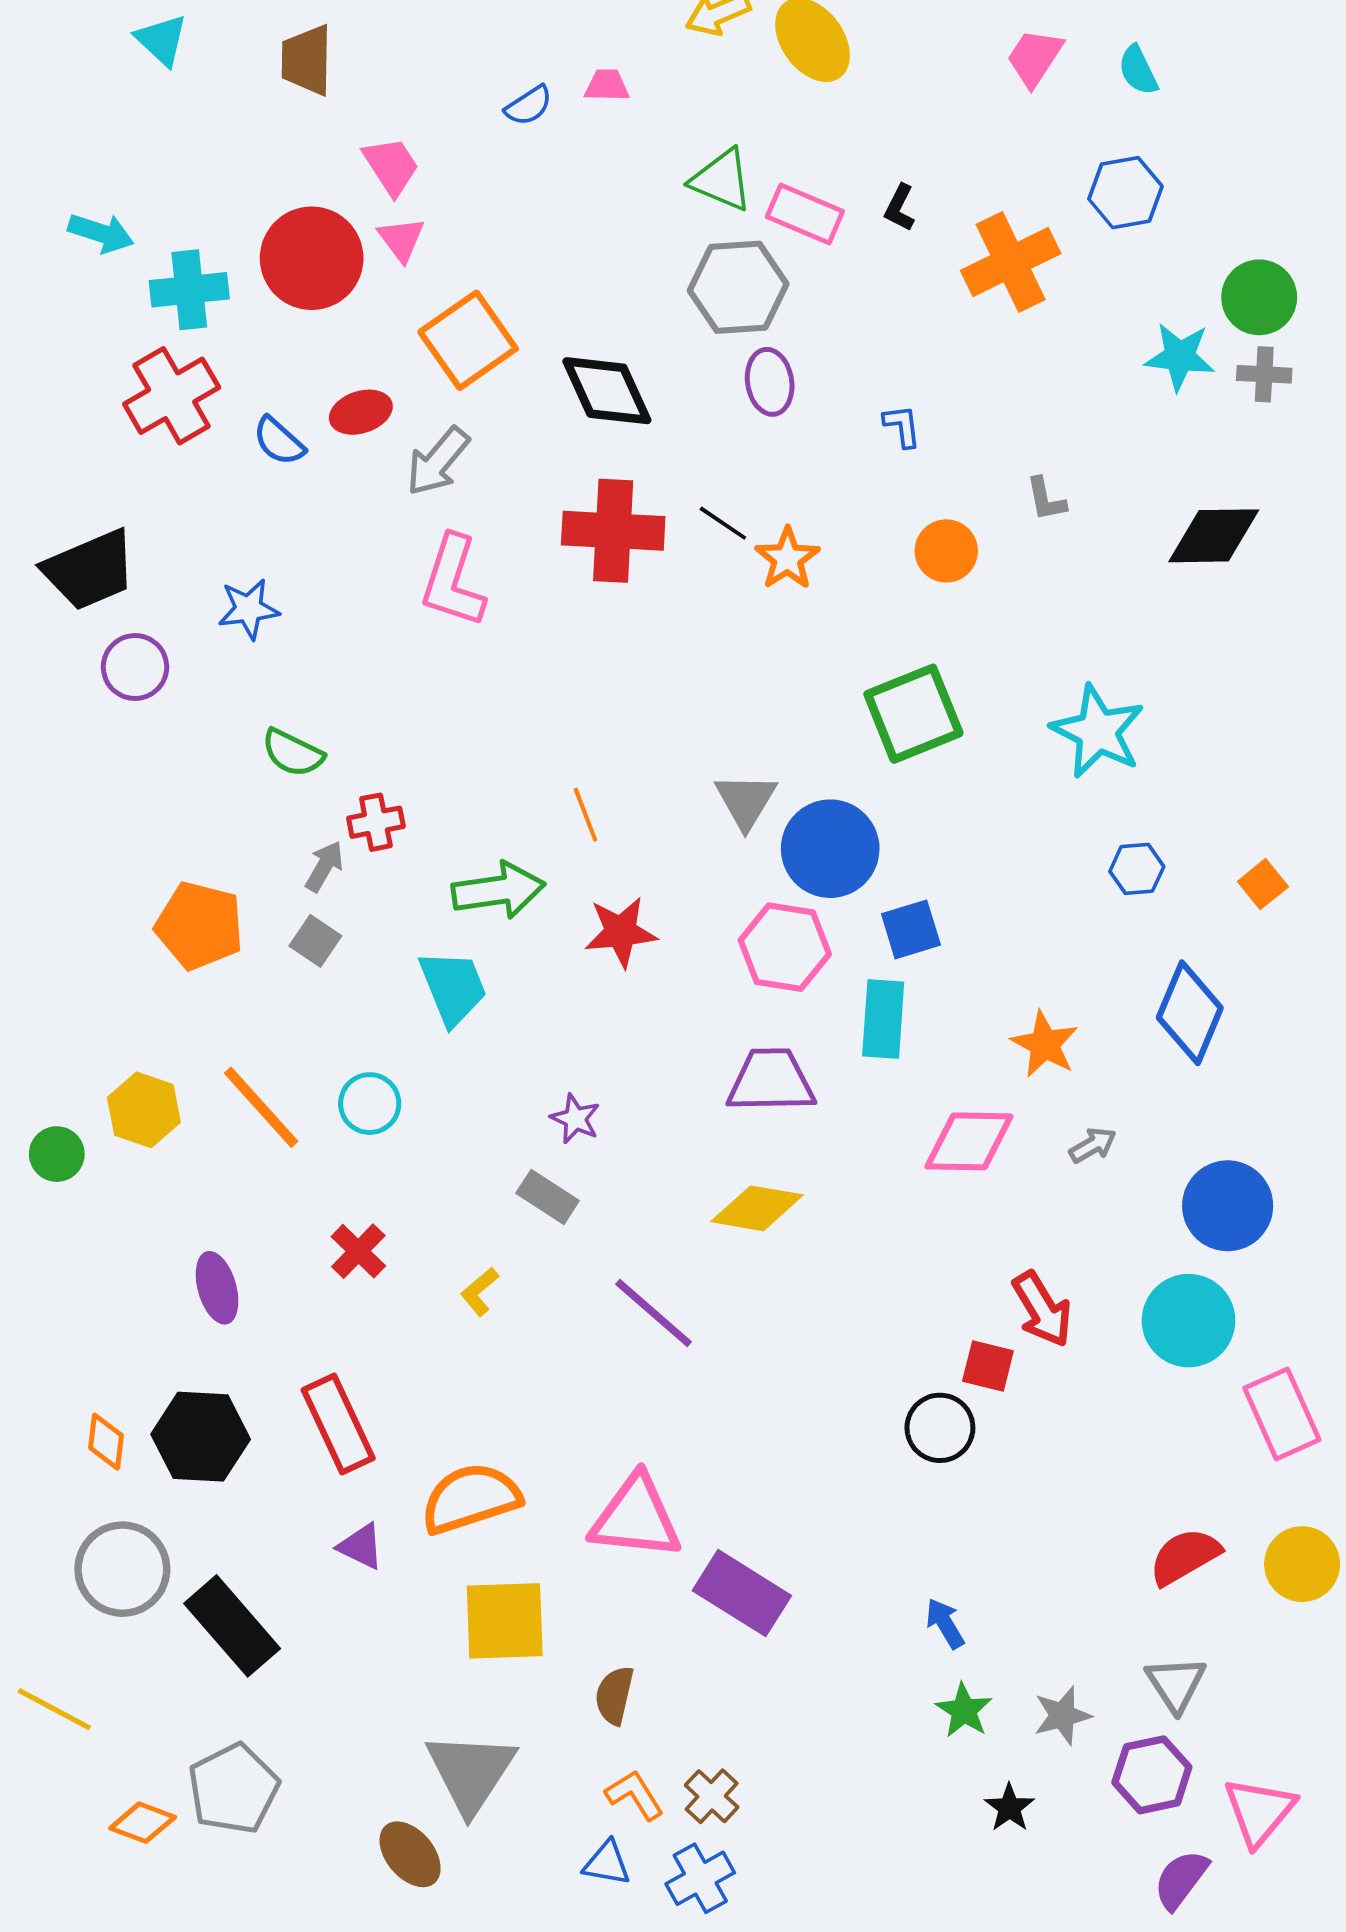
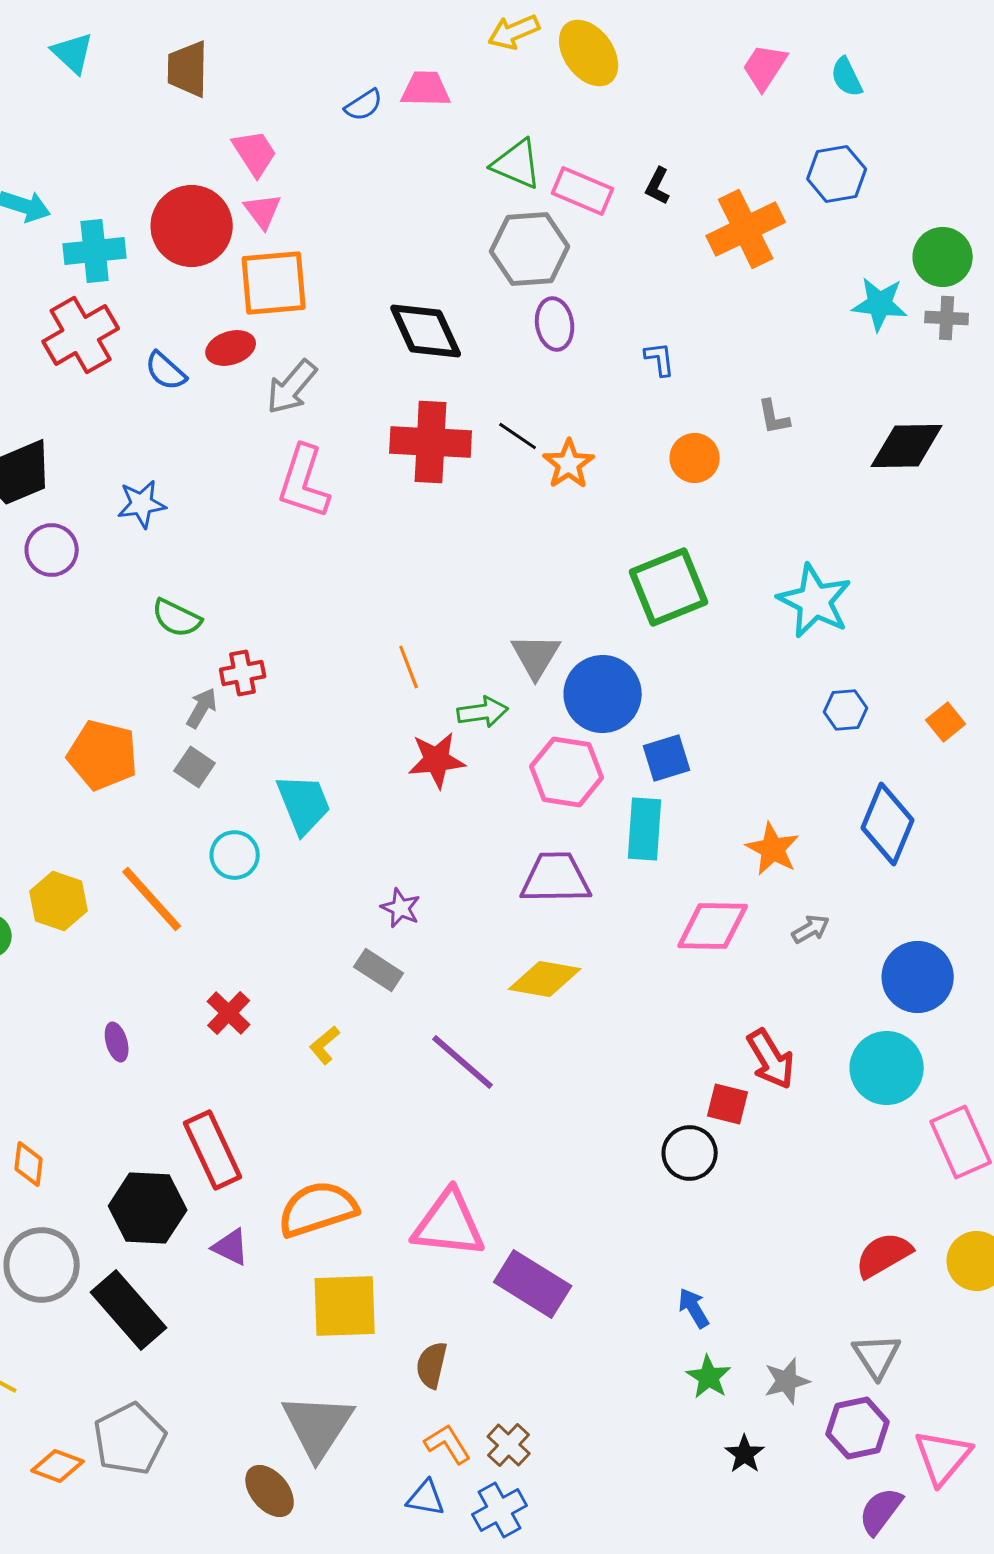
pink trapezoid: (607, 85) -> (426, 89), size x1.4
orange square: (468, 340) -> (274, 283), moved, turned 30
green arrow: (498, 890) -> (483, 712), moved, size x0.7
cyan circle: (370, 1104) -> (235, 855), moved
purple ellipse: (217, 1288) -> (117, 1042), size x0.7
black hexagon: (201, 1437) -> (148, 1208), moved

